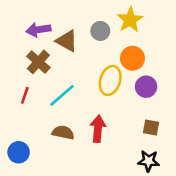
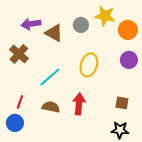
yellow star: (130, 20) -> (105, 16), turned -30
orange circle: (132, 58) -> (128, 30), moved
brown cross: (38, 62) -> (19, 54), moved
purple circle: (146, 87) -> (129, 60), moved
red line: (25, 95) -> (20, 102), moved

